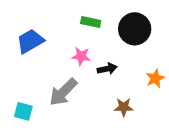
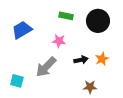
black arrow: (107, 69) -> (81, 60), moved
orange star: (155, 78) -> (102, 59), moved
brown star: (124, 107) -> (90, 87), moved

